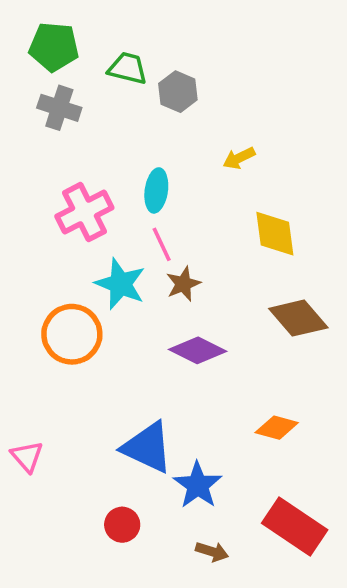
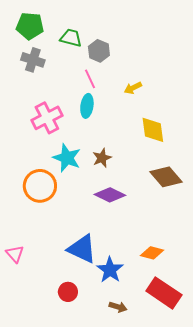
pink line: (162, 244) -> (90, 79), moved
orange diamond: (277, 428) -> (152, 253), moved

